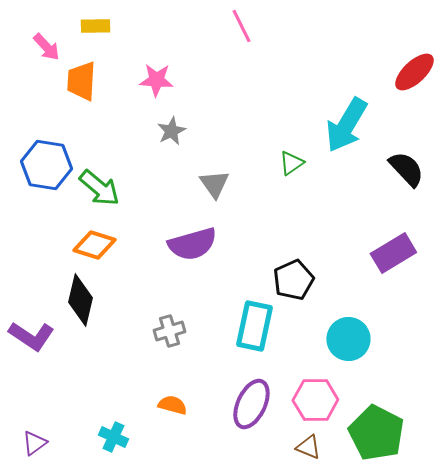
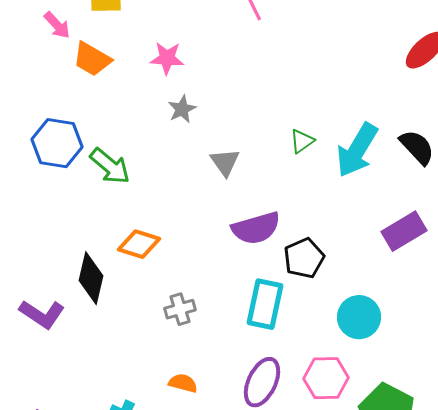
orange trapezoid: (81, 81) -> (92, 59), turned -63
cyan arrow: (346, 125) -> (357, 150), moved
purple semicircle: (192, 244) -> (256, 228), moved
orange diamond: (94, 245) -> (139, 244), moved

